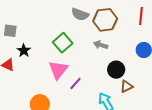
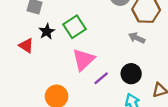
green square: (63, 43) -> (74, 27), moved
black circle: (116, 70) -> (131, 74), moved

